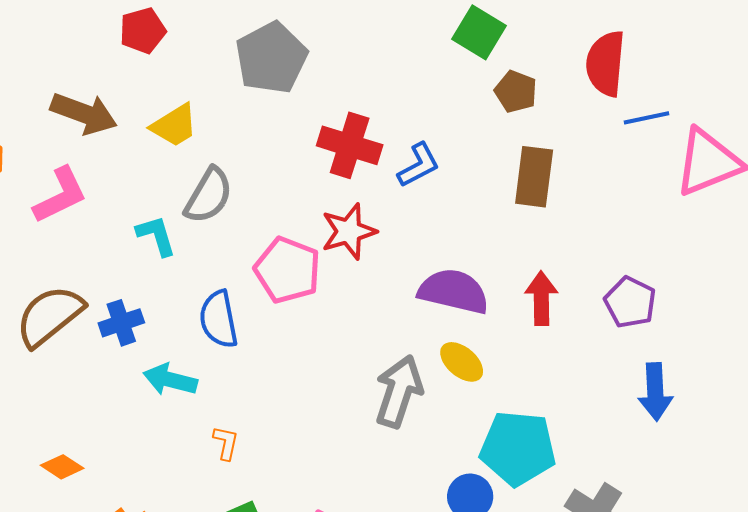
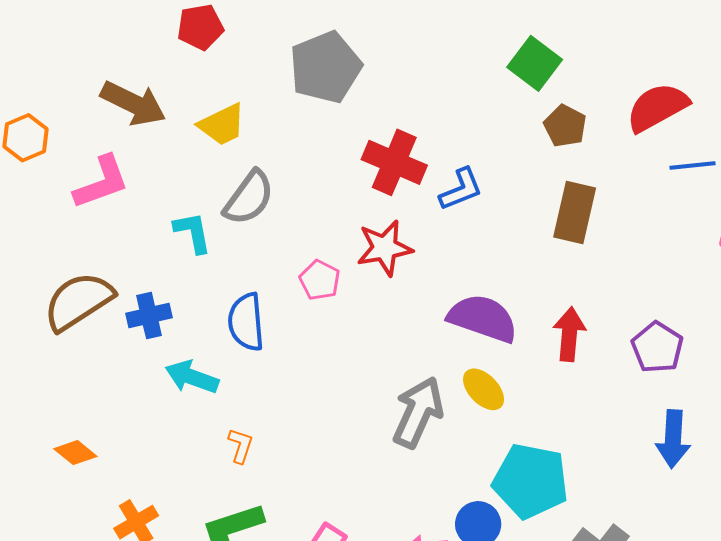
red semicircle: (606, 63) -> (657, 107), turned 50
pink pentagon: (287, 270) -> (320, 280), size x0.6

